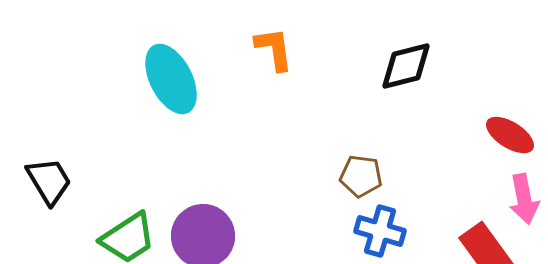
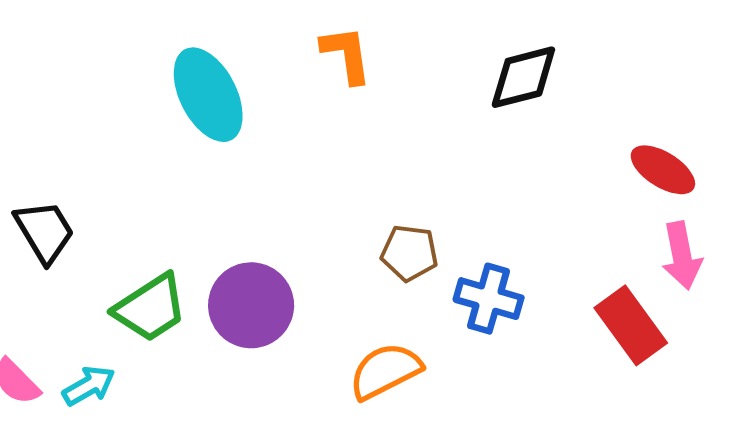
brown pentagon: (361, 176) -> (409, 253), moved

